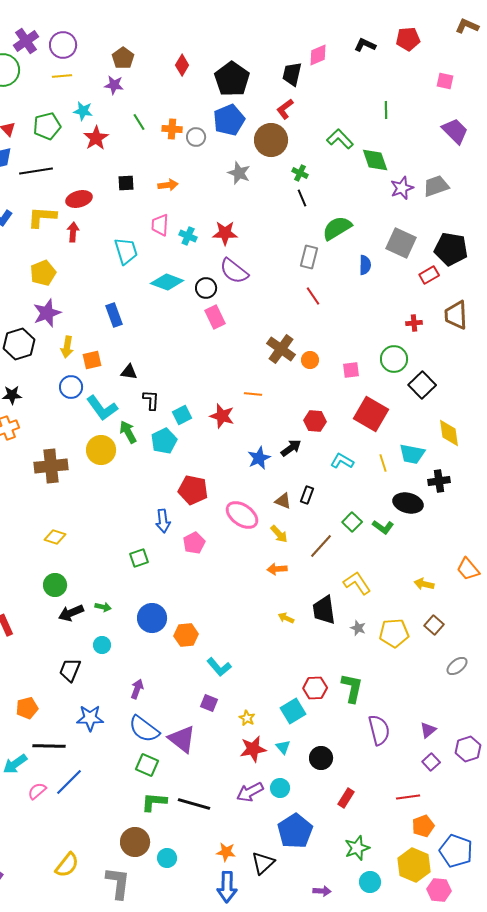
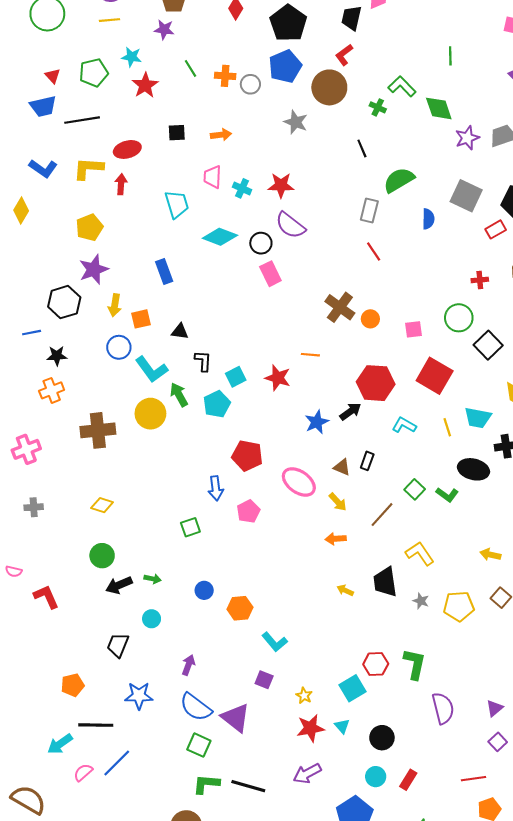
green cross: (300, 173) -> (378, 107), moved
red hexagon: (315, 421) -> (376, 383), size x1.6
blue circle: (152, 618) -> (204, 590), size x0.6
cyan circle: (280, 788) -> (376, 777), moved

